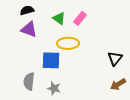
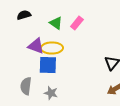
purple triangle: (29, 29) -> (36, 46), moved
yellow ellipse: (68, 43) -> (52, 48), moved

